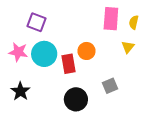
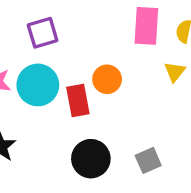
purple square: (36, 22) -> (43, 33), moved, turned -36
gray square: (110, 86) -> (148, 160), moved

